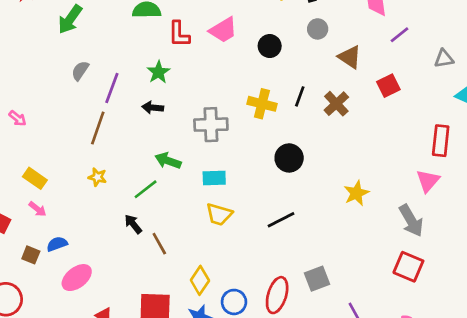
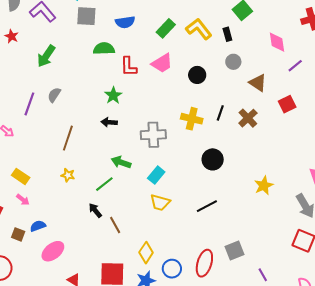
purple line: (112, 88) -> (29, 104), moved
cyan rectangle: (214, 178) -> (156, 175), turned -48

